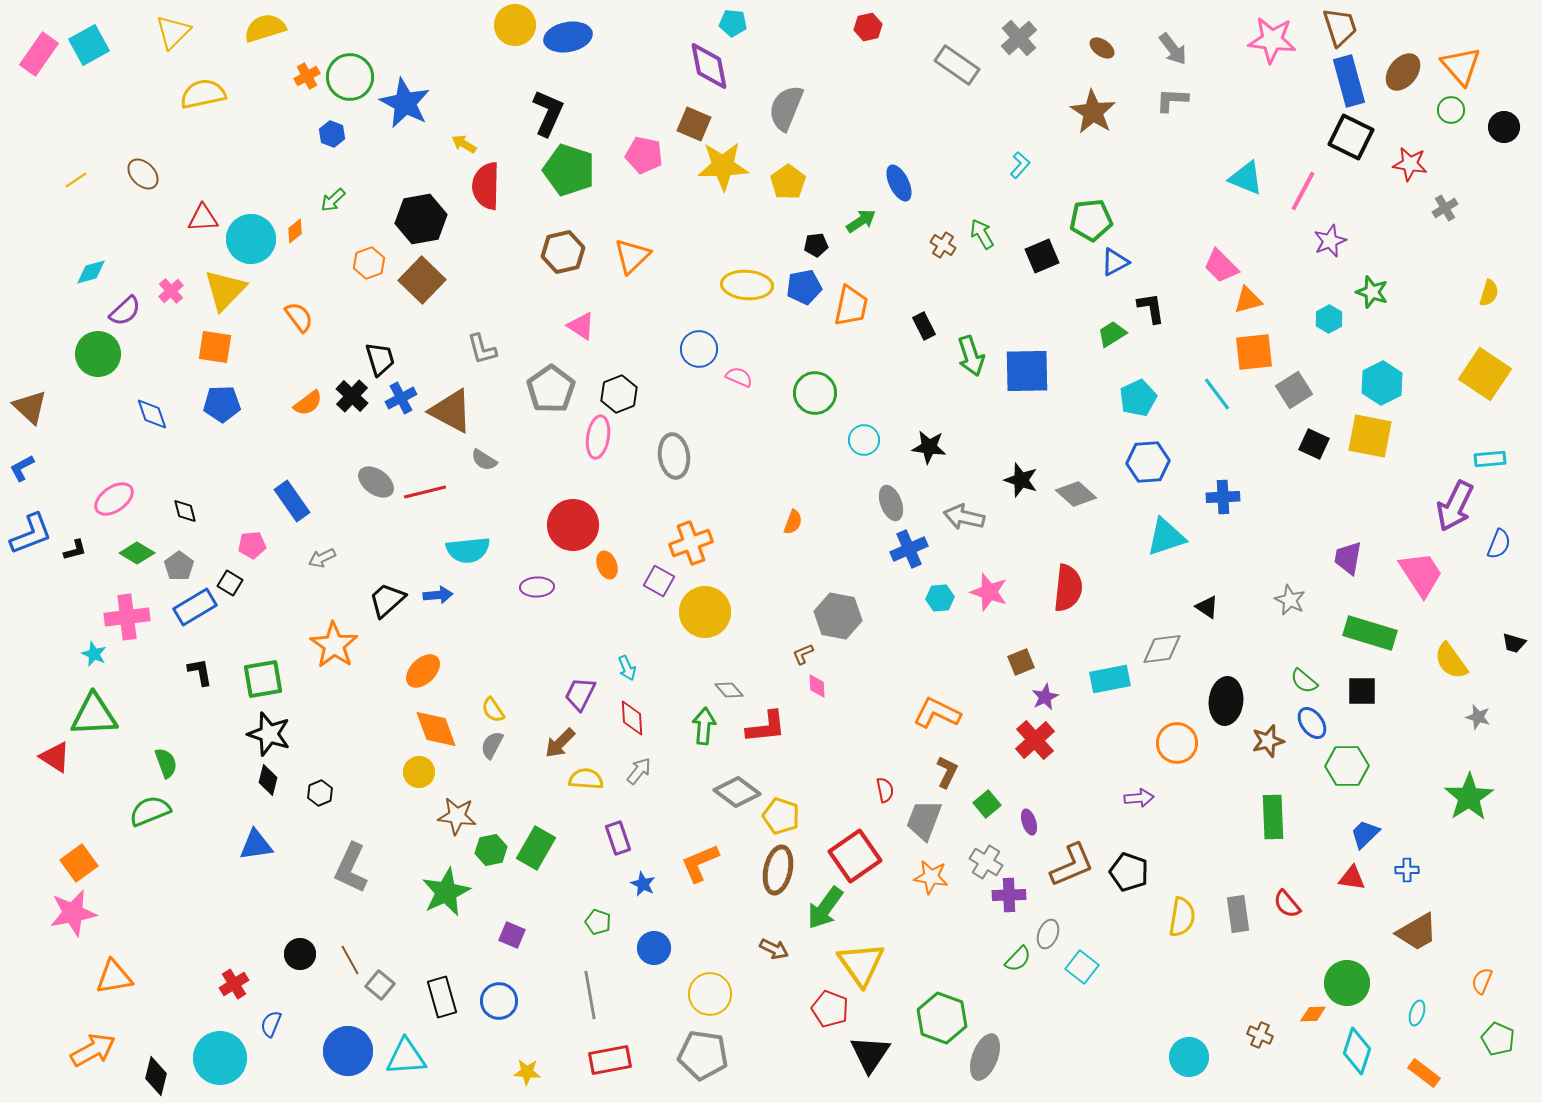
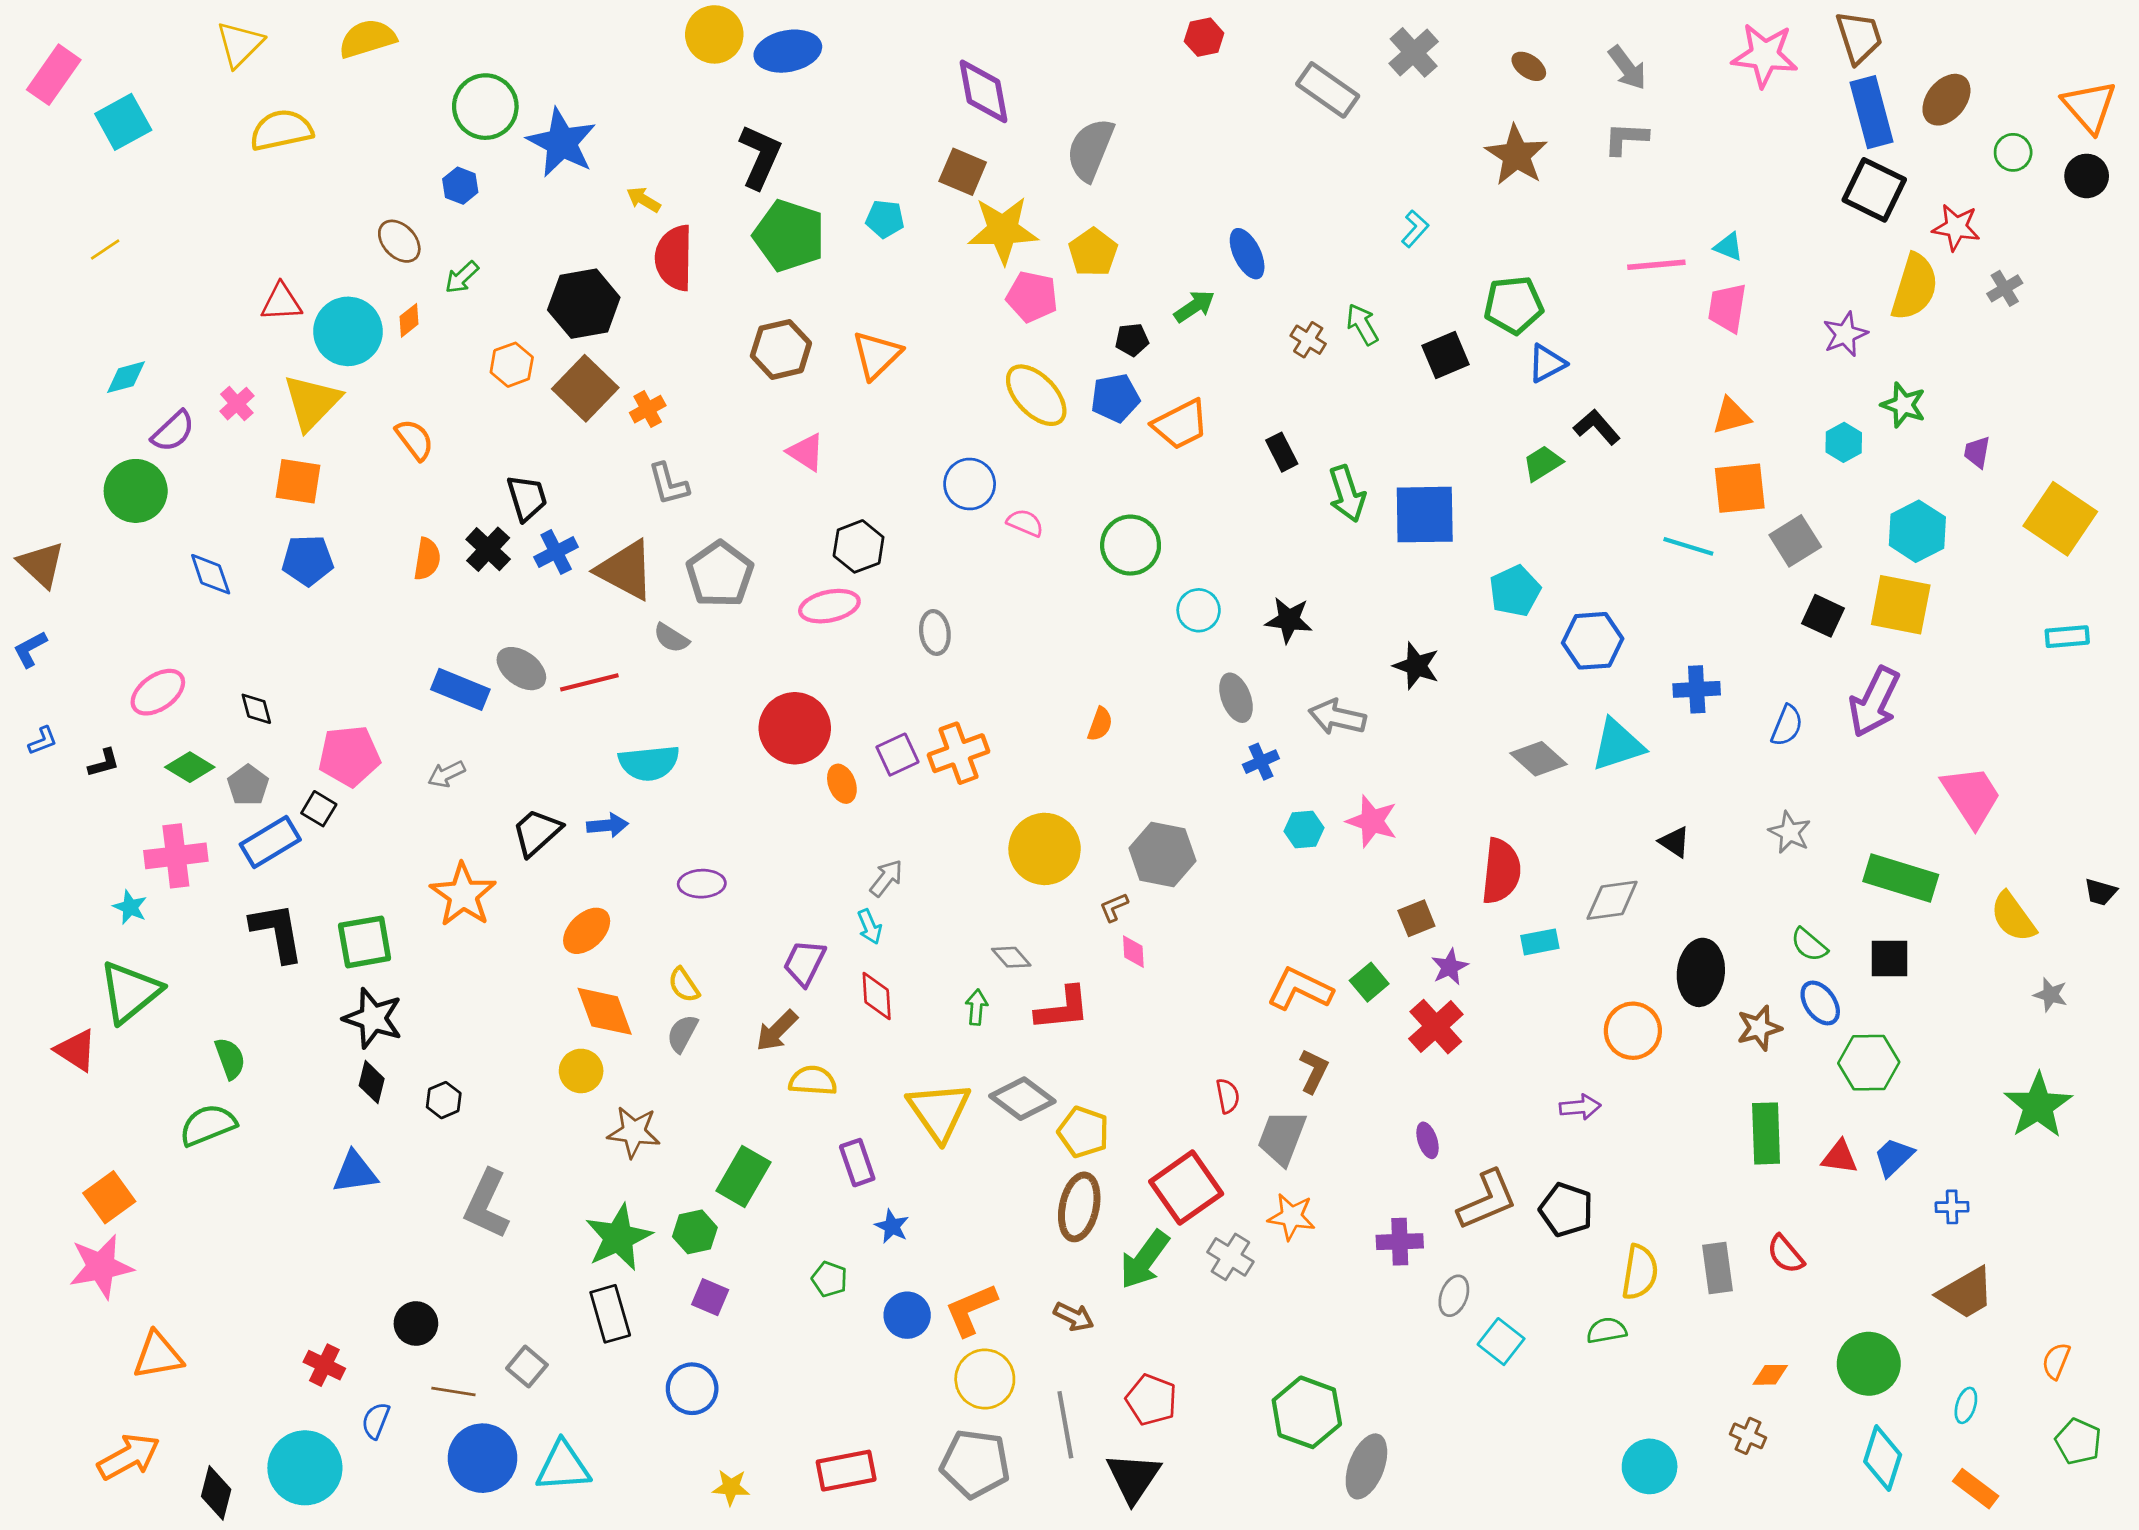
cyan pentagon: (733, 23) -> (885, 219), moved
cyan square: (89, 45) -> (123, 122), moved
orange triangle: (1461, 66) -> (2089, 107), moved
orange cross: (307, 76) -> (648, 409), moved
pink pentagon: (644, 155) -> (1032, 297), moved
brown ellipse: (143, 174) -> (399, 241), moved
cyan triangle: (1246, 178) -> (1729, 247), size x0.6
pink line: (1303, 191) -> (1656, 265), moved, turned 57
pink trapezoid: (1221, 266) -> (1727, 308), moved, turned 54
yellow ellipse: (747, 285) -> (1036, 395), turned 42
yellow semicircle: (1489, 293) -> (1915, 287), moved, size x1.8
orange trapezoid: (851, 306) -> (1181, 424), turned 51
black L-shape: (1151, 308) -> (1597, 427), turned -32
gray pentagon: (551, 389) -> (720, 574), moved
cyan line: (1217, 394) -> (1688, 546), turned -36
cyan pentagon: (1138, 398) -> (1515, 591), moved
orange semicircle: (308, 403) -> (427, 559), turned -44
pink ellipse: (598, 437) -> (829, 606), turned 69
gray ellipse: (674, 456) -> (935, 632), size x0.7
gray diamond: (1076, 494) -> (1539, 759), moved
blue rectangle: (292, 501) -> (460, 689), moved, turned -33
purple arrow: (1455, 506) -> (1874, 702), moved
blue L-shape: (31, 534) -> (43, 741), size x0.5
blue semicircle: (1499, 544) -> (1787, 725), moved
pink pentagon: (252, 545) -> (349, 756), size x1.6
blue cross: (909, 549) -> (1261, 762), size x0.7
purple trapezoid: (1348, 558) -> (1977, 452), moved, size x0.7
purple square: (659, 581) -> (897, 755), moved, turned 36
purple ellipse: (537, 587) -> (702, 884), moved
red semicircle: (1068, 588) -> (1501, 871), moved
yellow circle: (705, 612) -> (1045, 849), moved
black L-shape: (200, 672) -> (277, 932), size x1.6
cyan rectangle: (1110, 679) -> (1540, 942), size x0.7
green triangle: (94, 715) -> (130, 992), turned -36
green arrow: (704, 726) -> (977, 1007), size x0.7
gray arrow: (639, 771) -> (886, 878), moved
green square: (987, 804) -> (1369, 982), moved
green hexagon: (491, 850) -> (695, 1232), moved
gray cross: (986, 862) -> (1230, 1257), moved
orange L-shape: (700, 863) -> (971, 1310), moved
red triangle: (1352, 878) -> (1840, 1157), moved
green semicircle: (1018, 959) -> (1607, 1330), moved, turned -144
brown line: (350, 960) -> (453, 1392), moved, turned -52
yellow triangle: (861, 964) -> (939, 1111), moved
red cross: (234, 984) -> (324, 1365), turned -32
gray line: (590, 995) -> (1065, 1425), moved
black rectangle: (442, 997) -> (610, 1314), moved
orange diamond: (1313, 1014) -> (1770, 1375), moved
black triangle: (870, 1054) -> (1133, 1478), moved

